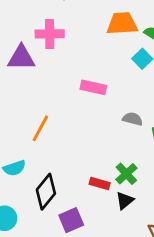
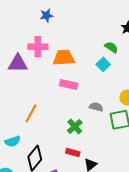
orange trapezoid: (122, 24) -> (64, 58), moved
green cross: (126, 174) -> (75, 127), moved

